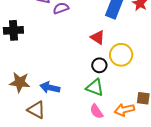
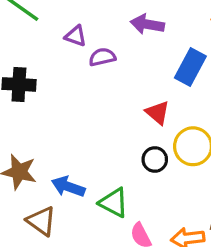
green triangle: (95, 87) -> (114, 203), moved

